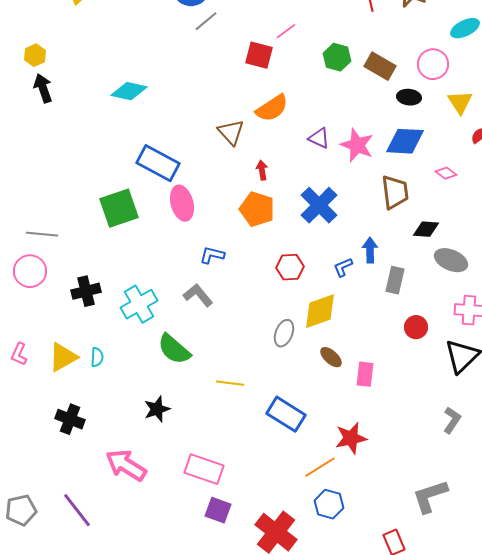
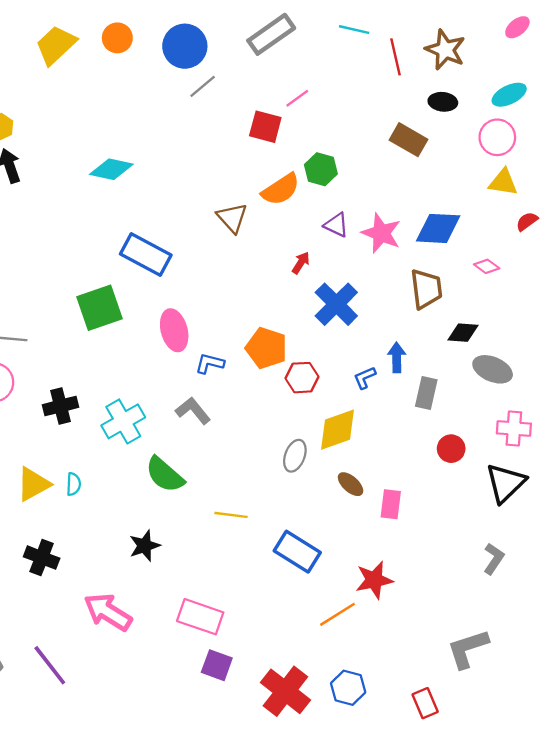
green hexagon: (337, 57) -> (321, 169), moved
pink circle: (433, 64) -> (497, 137), moved
black ellipse: (409, 97) -> (443, 102), moved
yellow triangle: (460, 102) -> (503, 182), turned -48
red arrow: (262, 170) -> (301, 263), moved, turned 42
pink ellipse: (182, 203) -> (174, 330), moved
orange pentagon: (257, 209) -> (266, 348), moved
blue hexagon: (329, 504) -> (348, 688), moved

